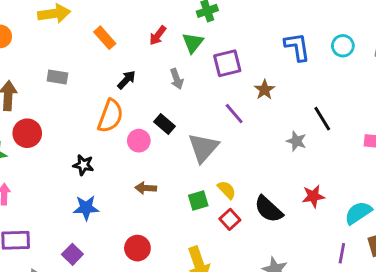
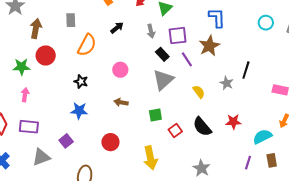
blue L-shape: (297, 47) -> (217, 18), moved
purple square: (227, 63) -> (178, 36), moved
gray rectangle: (57, 77) -> (71, 20), turned 72
brown star: (265, 90) -> (209, 46), size x1.5
orange semicircle: (110, 116) -> (87, 45), moved
black line: (322, 119) -> (246, 70), turned 42
black rectangle: (165, 124) -> (162, 54), moved
yellow semicircle: (227, 190) -> (199, 92), moved

